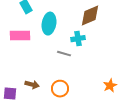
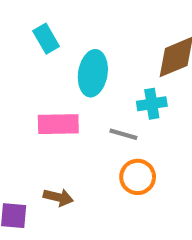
pink rectangle: (20, 36) -> (58, 124), moved
orange circle: (60, 89) -> (138, 177), moved

